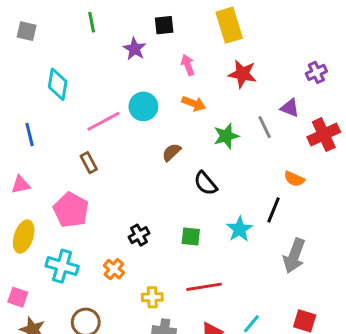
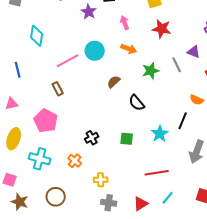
red line: (204, 287) -> (157, 173), moved

